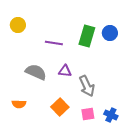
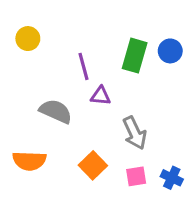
purple line: (54, 43) -> (84, 66), turned 66
purple triangle: (65, 71) -> (101, 96), moved
orange semicircle: (19, 104) -> (29, 161), size x1.5

